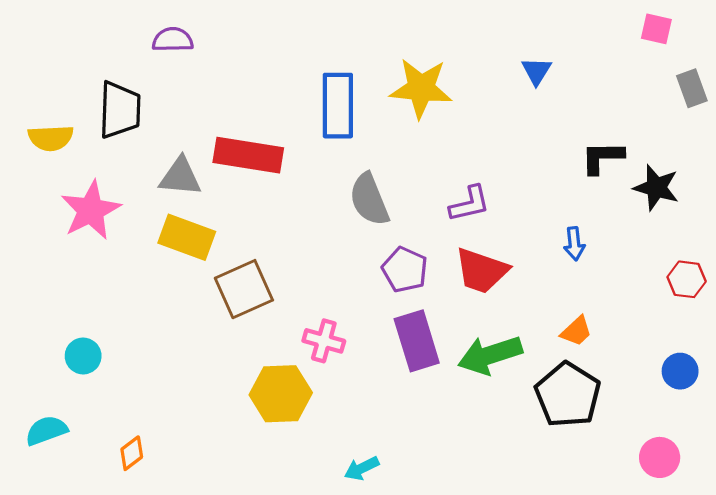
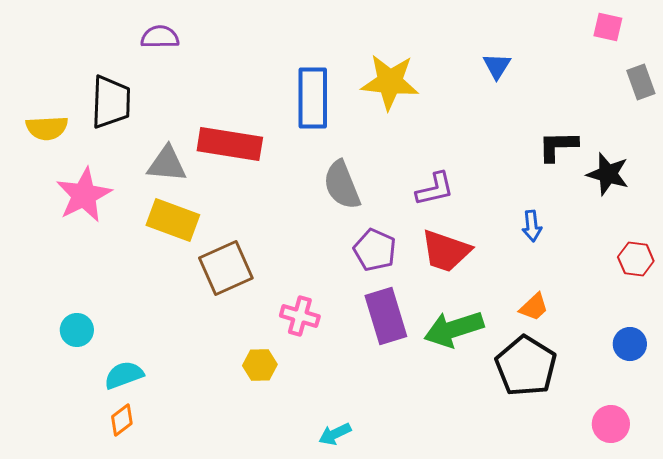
yellow hexagon: (281, 394) -> (260, 365), size x0.6
cyan semicircle: (46, 430) -> (124, 375), moved

